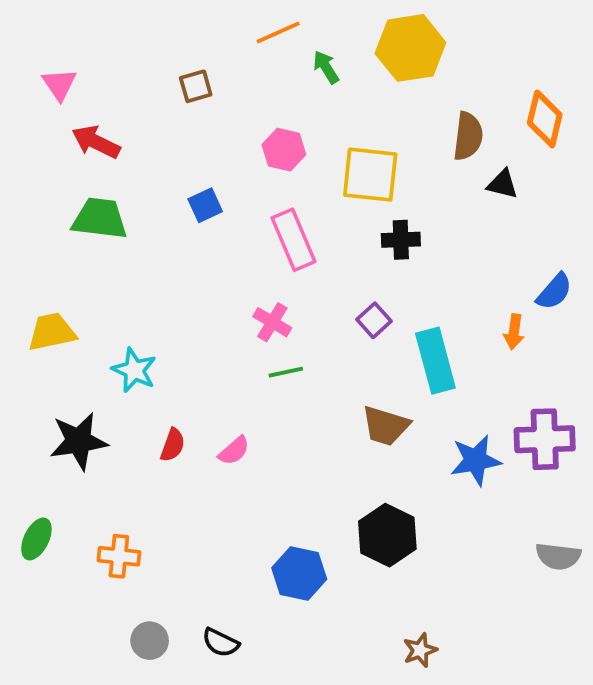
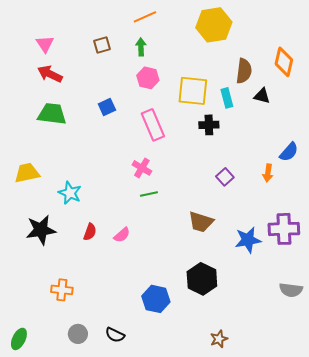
green arrow: (326, 67) -> (141, 47), moved, turned 30
pink triangle: (59, 84) -> (45, 44), moved
purple square: (374, 320) -> (225, 177), moved
cyan rectangle: (435, 361) -> (227, 98), moved, size x0.6
green ellipse: (36, 539) -> (19, 339), moved

